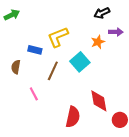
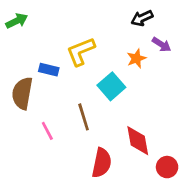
purple arrow: (116, 32) -> (161, 45), turned 32
brown semicircle: (16, 67) -> (22, 93), size x1.6
brown line: (53, 71) -> (84, 117), moved, turned -42

